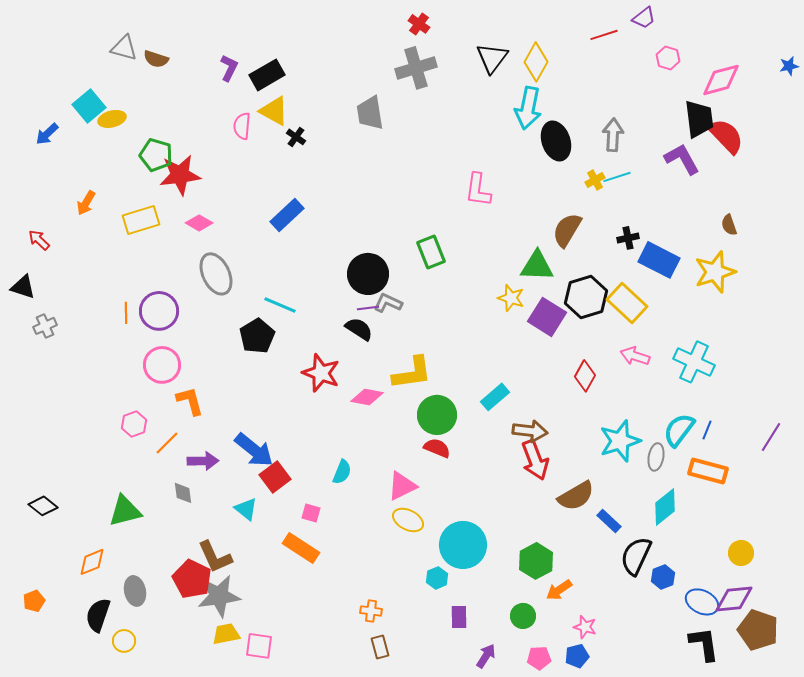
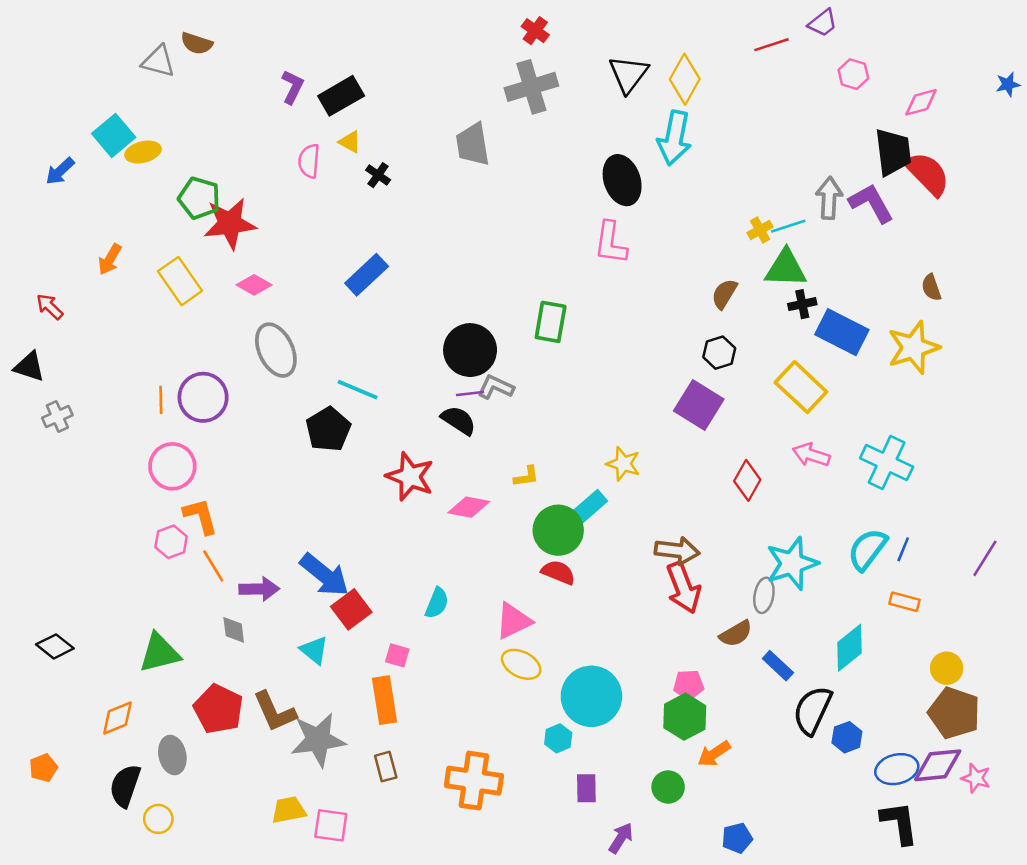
brown semicircle: (156, 59) -> (197, 43), moved
pink diamond: (721, 80) -> (921, 102), size x0.7
yellow triangle: (274, 111) -> (350, 142), size x0.6
gray arrow: (613, 135) -> (829, 198), moved
black ellipse: (556, 141) -> (622, 180), moved
yellow rectangle: (141, 220) -> (180, 281), turned 72
brown semicircle: (567, 230) -> (724, 294), size x0.7
green rectangle: (431, 252) -> (551, 322), turned 32
green triangle: (537, 266) -> (786, 268), moved
black hexagon: (586, 297) -> (719, 353), moved, size x0.6
yellow star: (511, 298) -> (623, 464), moved
pink circle: (162, 365) -> (172, 466), moved
yellow L-shape: (412, 373) -> (526, 477), size x0.5
cyan rectangle: (495, 397) -> (589, 507), moved
orange L-shape: (190, 401) -> (200, 516), moved
orange line: (167, 443) -> (213, 566), turned -76
gray ellipse: (656, 457) -> (764, 595), moved
orange rectangle: (708, 471) -> (904, 602), size x0.6
brown semicircle: (576, 496) -> (736, 634), size x0.7
orange rectangle: (301, 548) -> (384, 700), turned 48
yellow circle: (741, 553) -> (947, 668), moved
red pentagon: (192, 579) -> (218, 709), moved
gray star: (219, 596) -> (318, 740), moved
blue ellipse: (702, 602) -> (897, 769), turned -40
orange cross: (371, 611) -> (474, 781), size x2.0
pink star: (585, 627) -> (976, 778), moved
brown pentagon: (758, 630) -> (954, 713), moved
brown rectangle: (380, 647) -> (386, 767), moved
pink pentagon: (539, 658) -> (689, 685), moved

